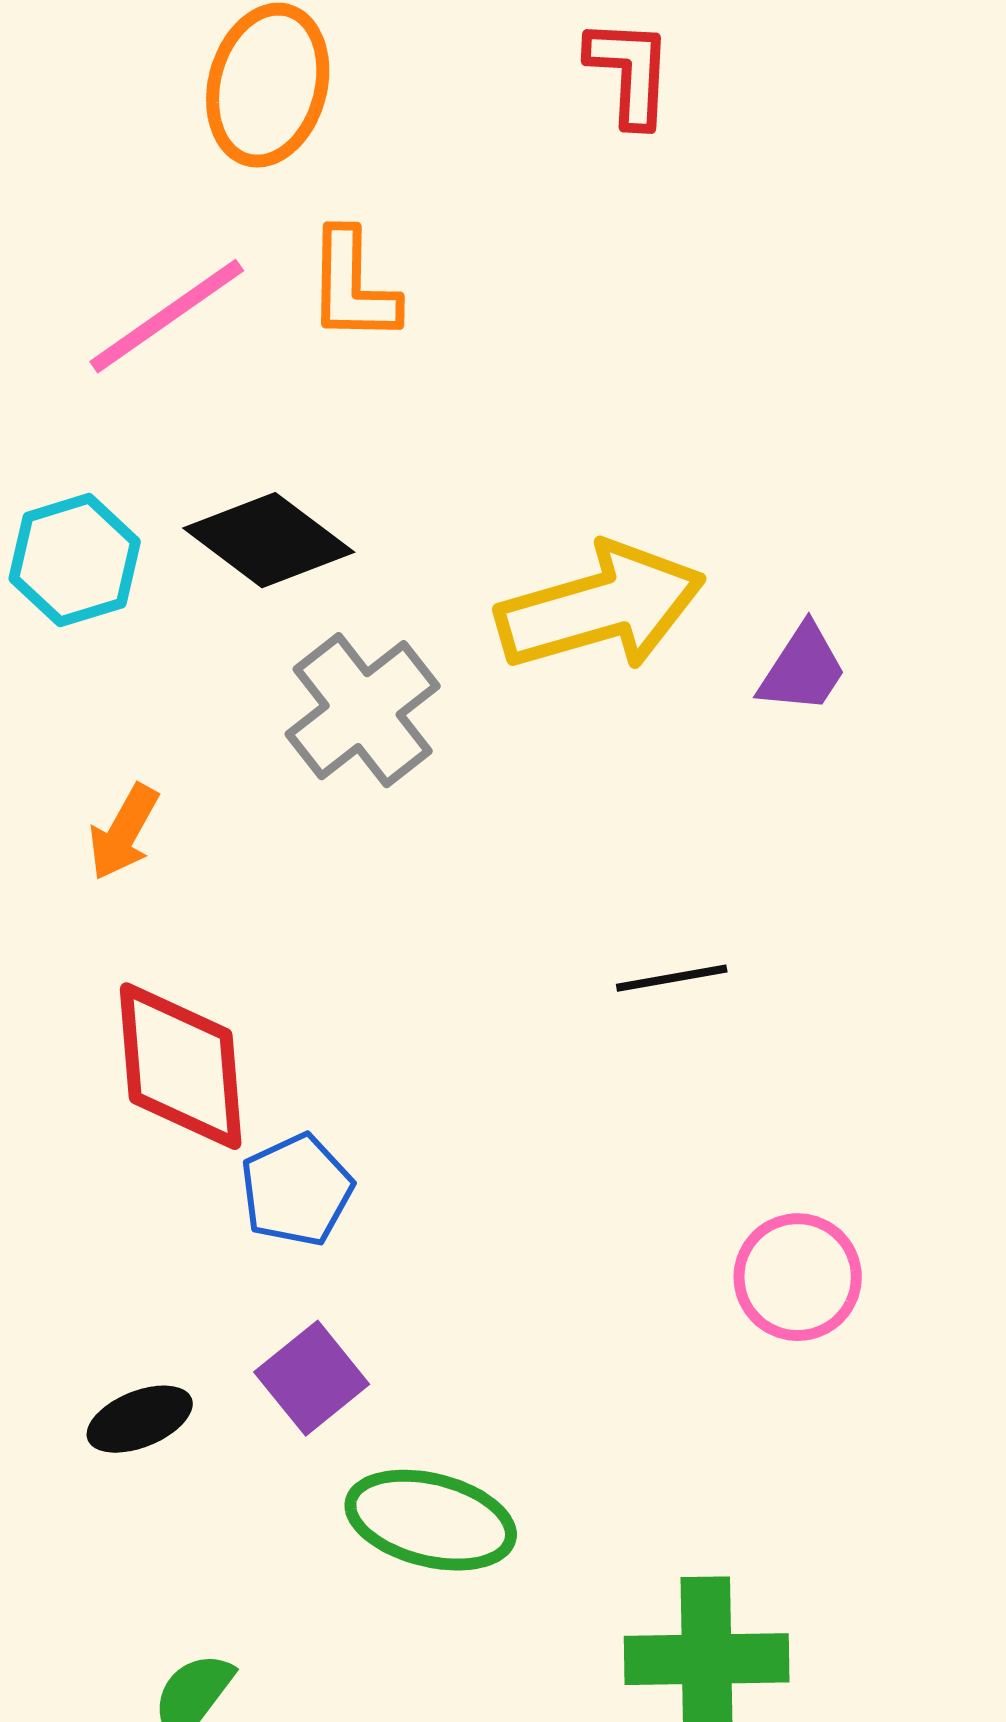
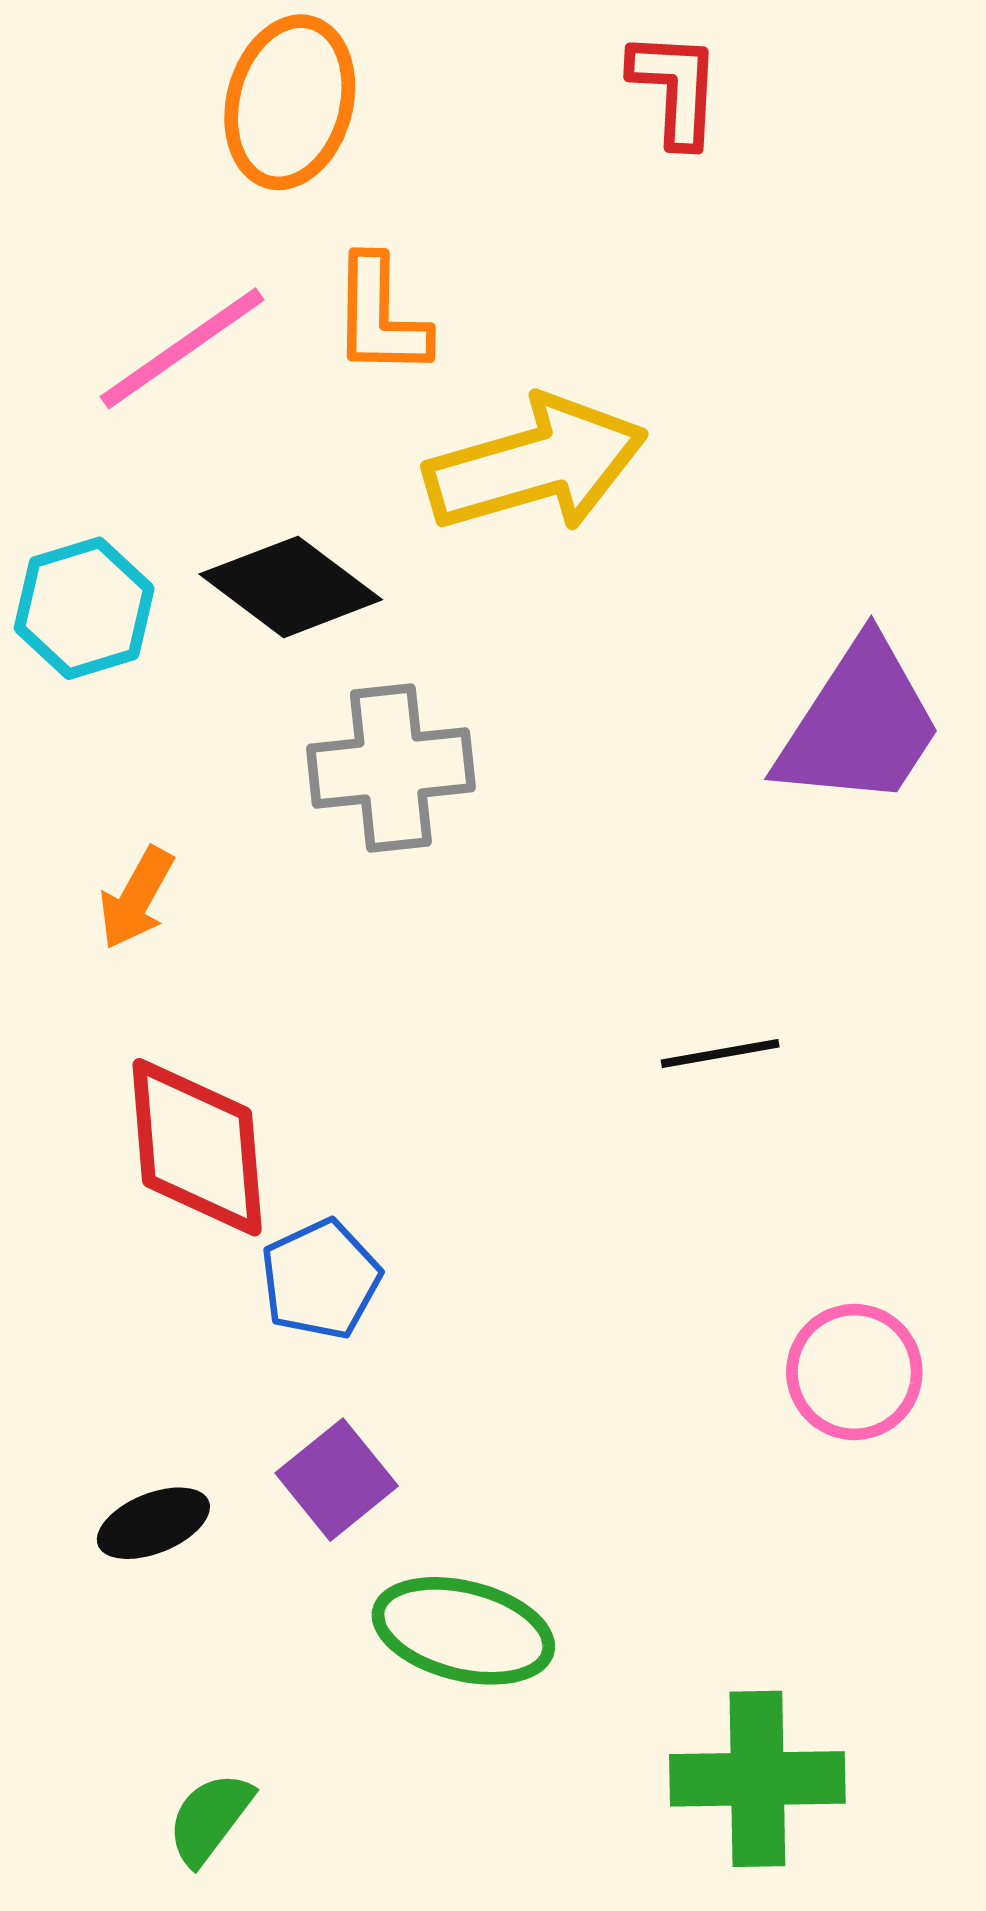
yellow arrow: (601, 607) -> (536, 464), moved
purple trapezoid: (803, 669) -> (860, 724), size x1.8
gray cross: (363, 710) -> (391, 768), turned 32

